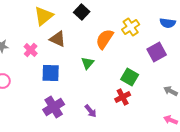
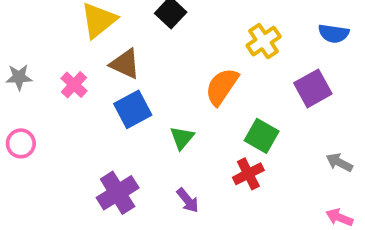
orange semicircle: (105, 39) -> (222, 87), moved
green triangle: (88, 63) -> (182, 138), moved
blue square: (51, 73) -> (133, 109), moved, turned -30

